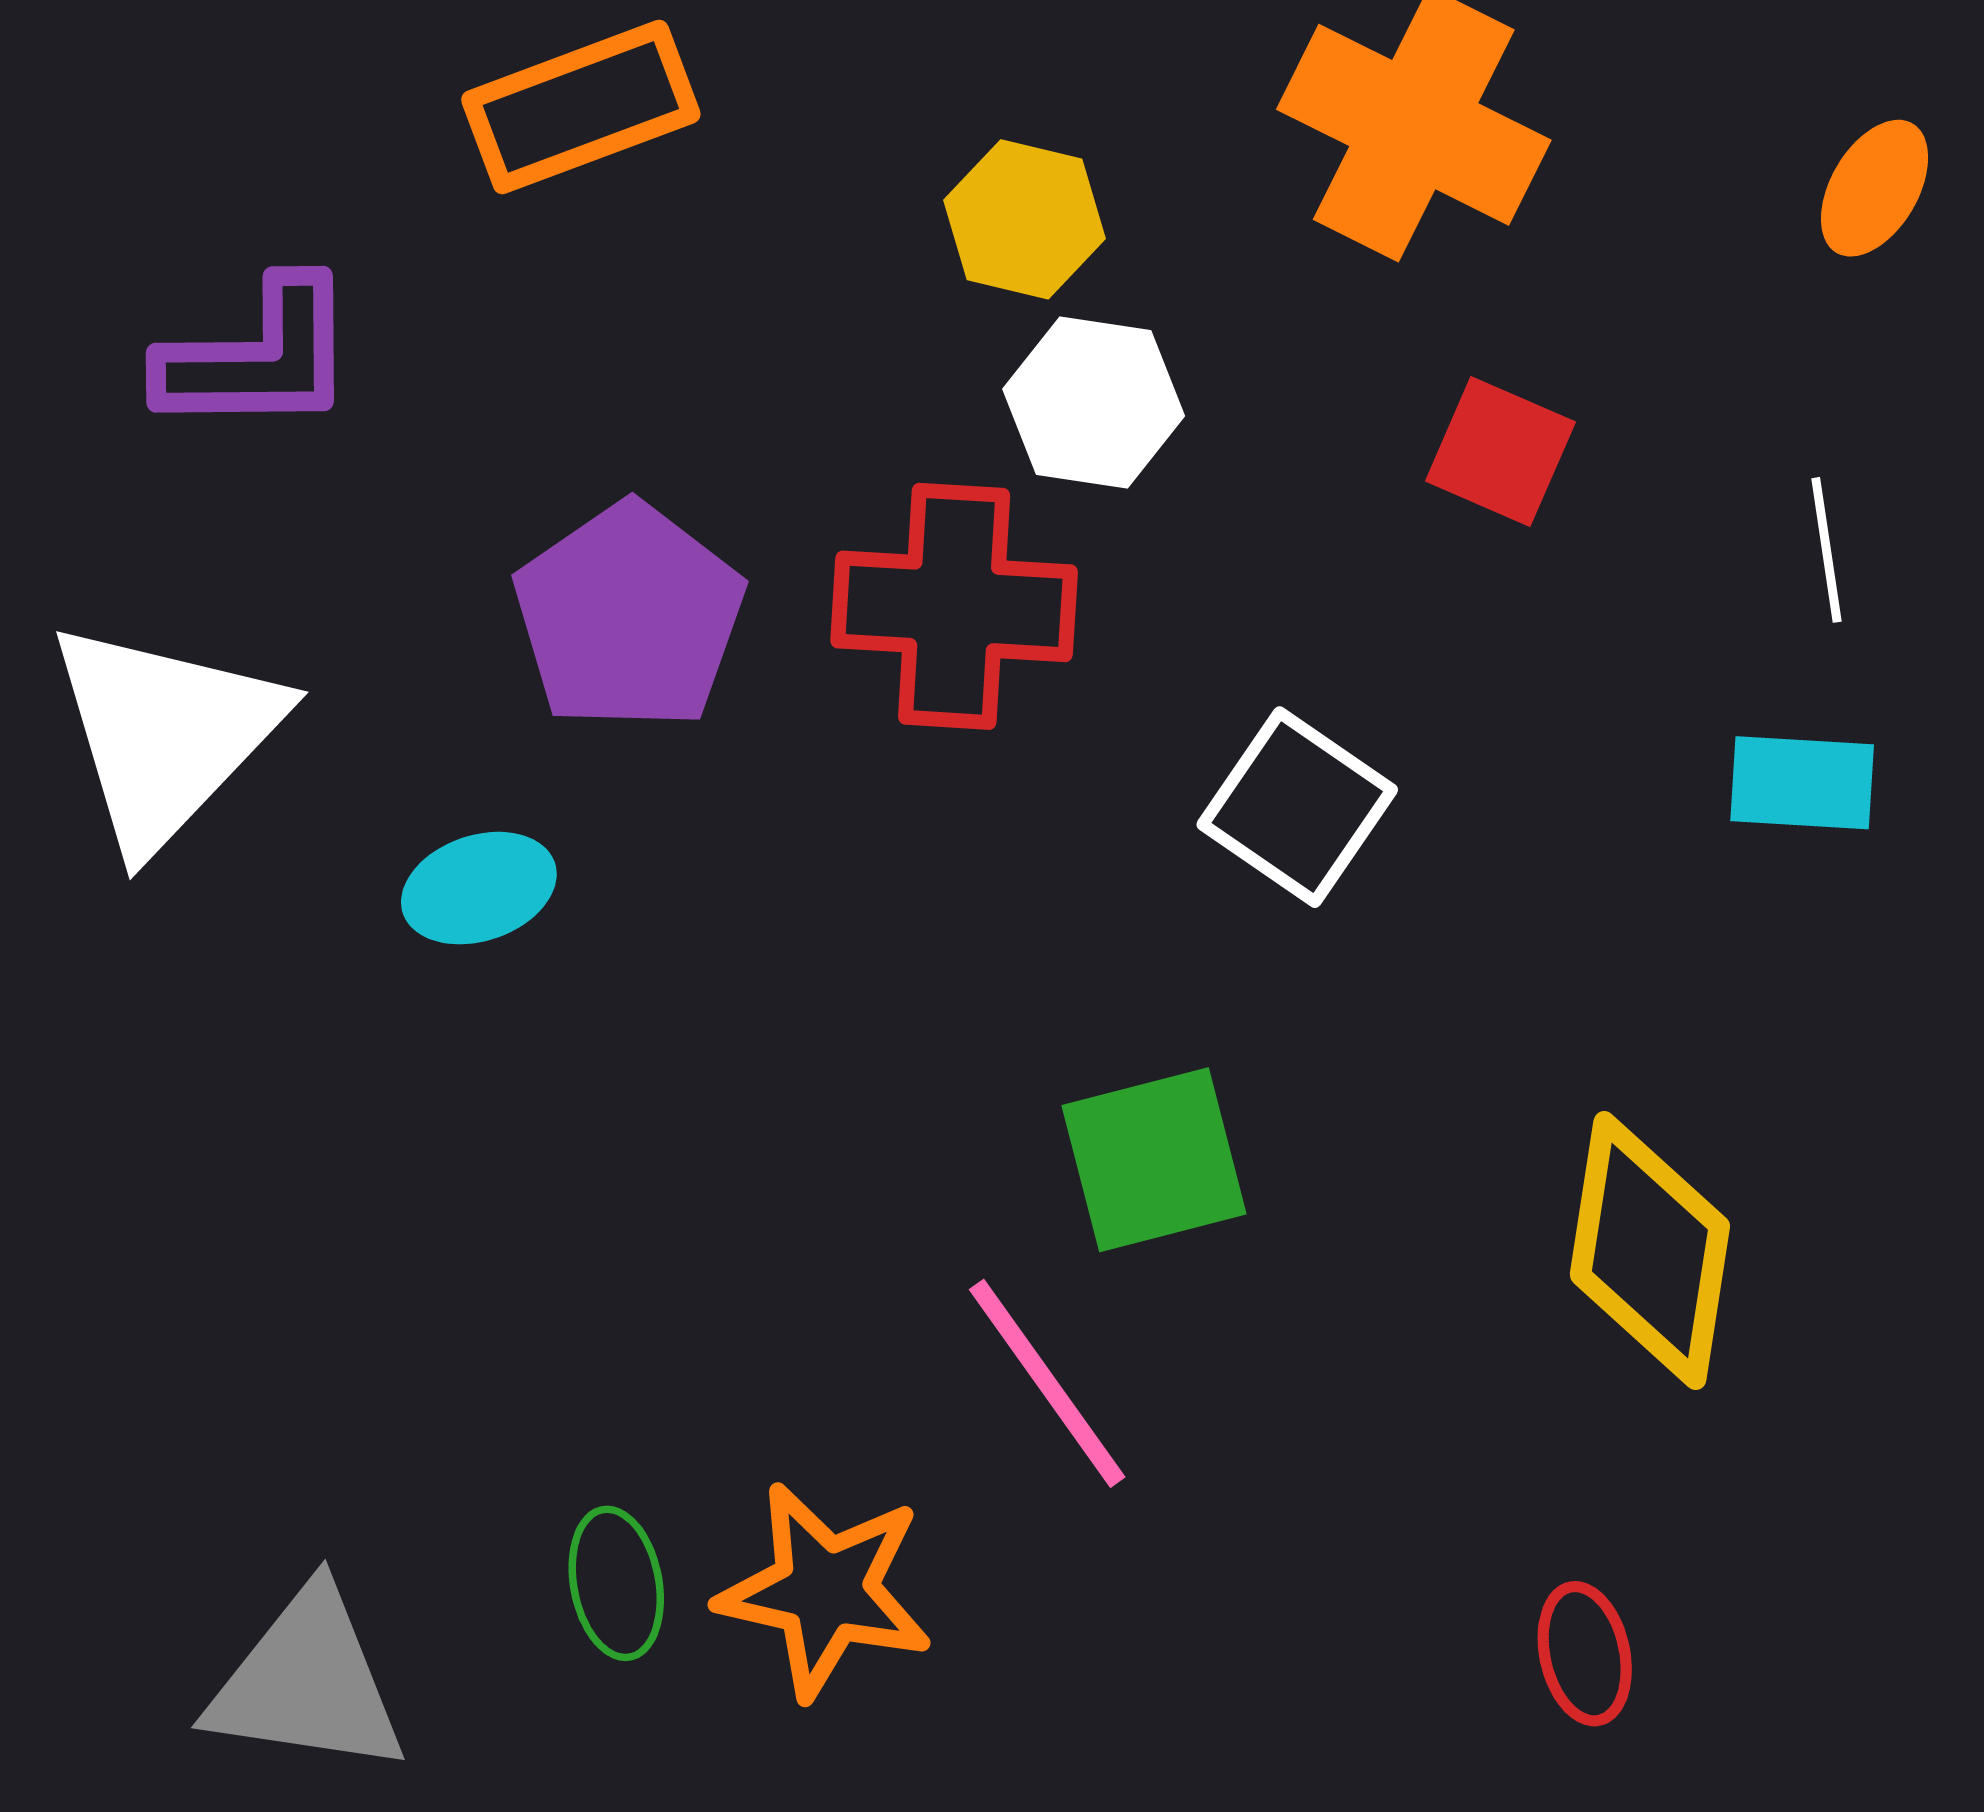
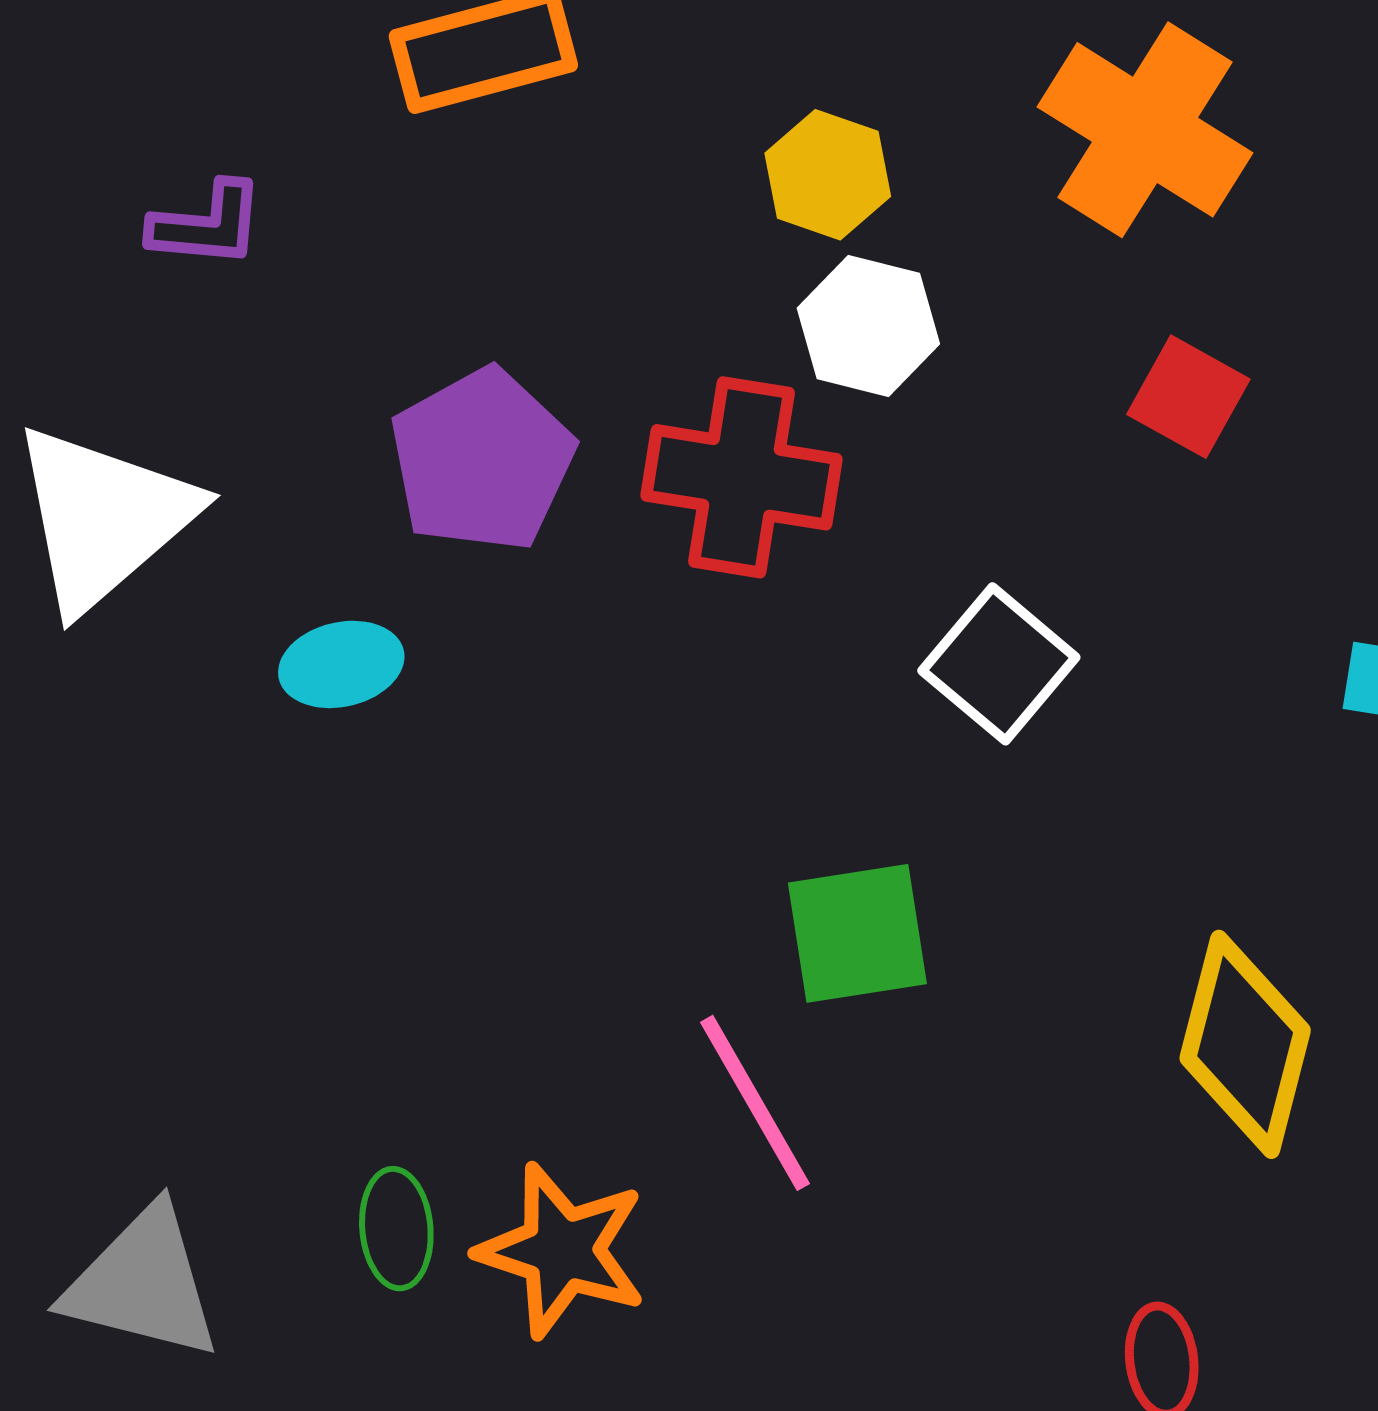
purple L-shape: (258, 357) -> (207, 225), size x0.7

